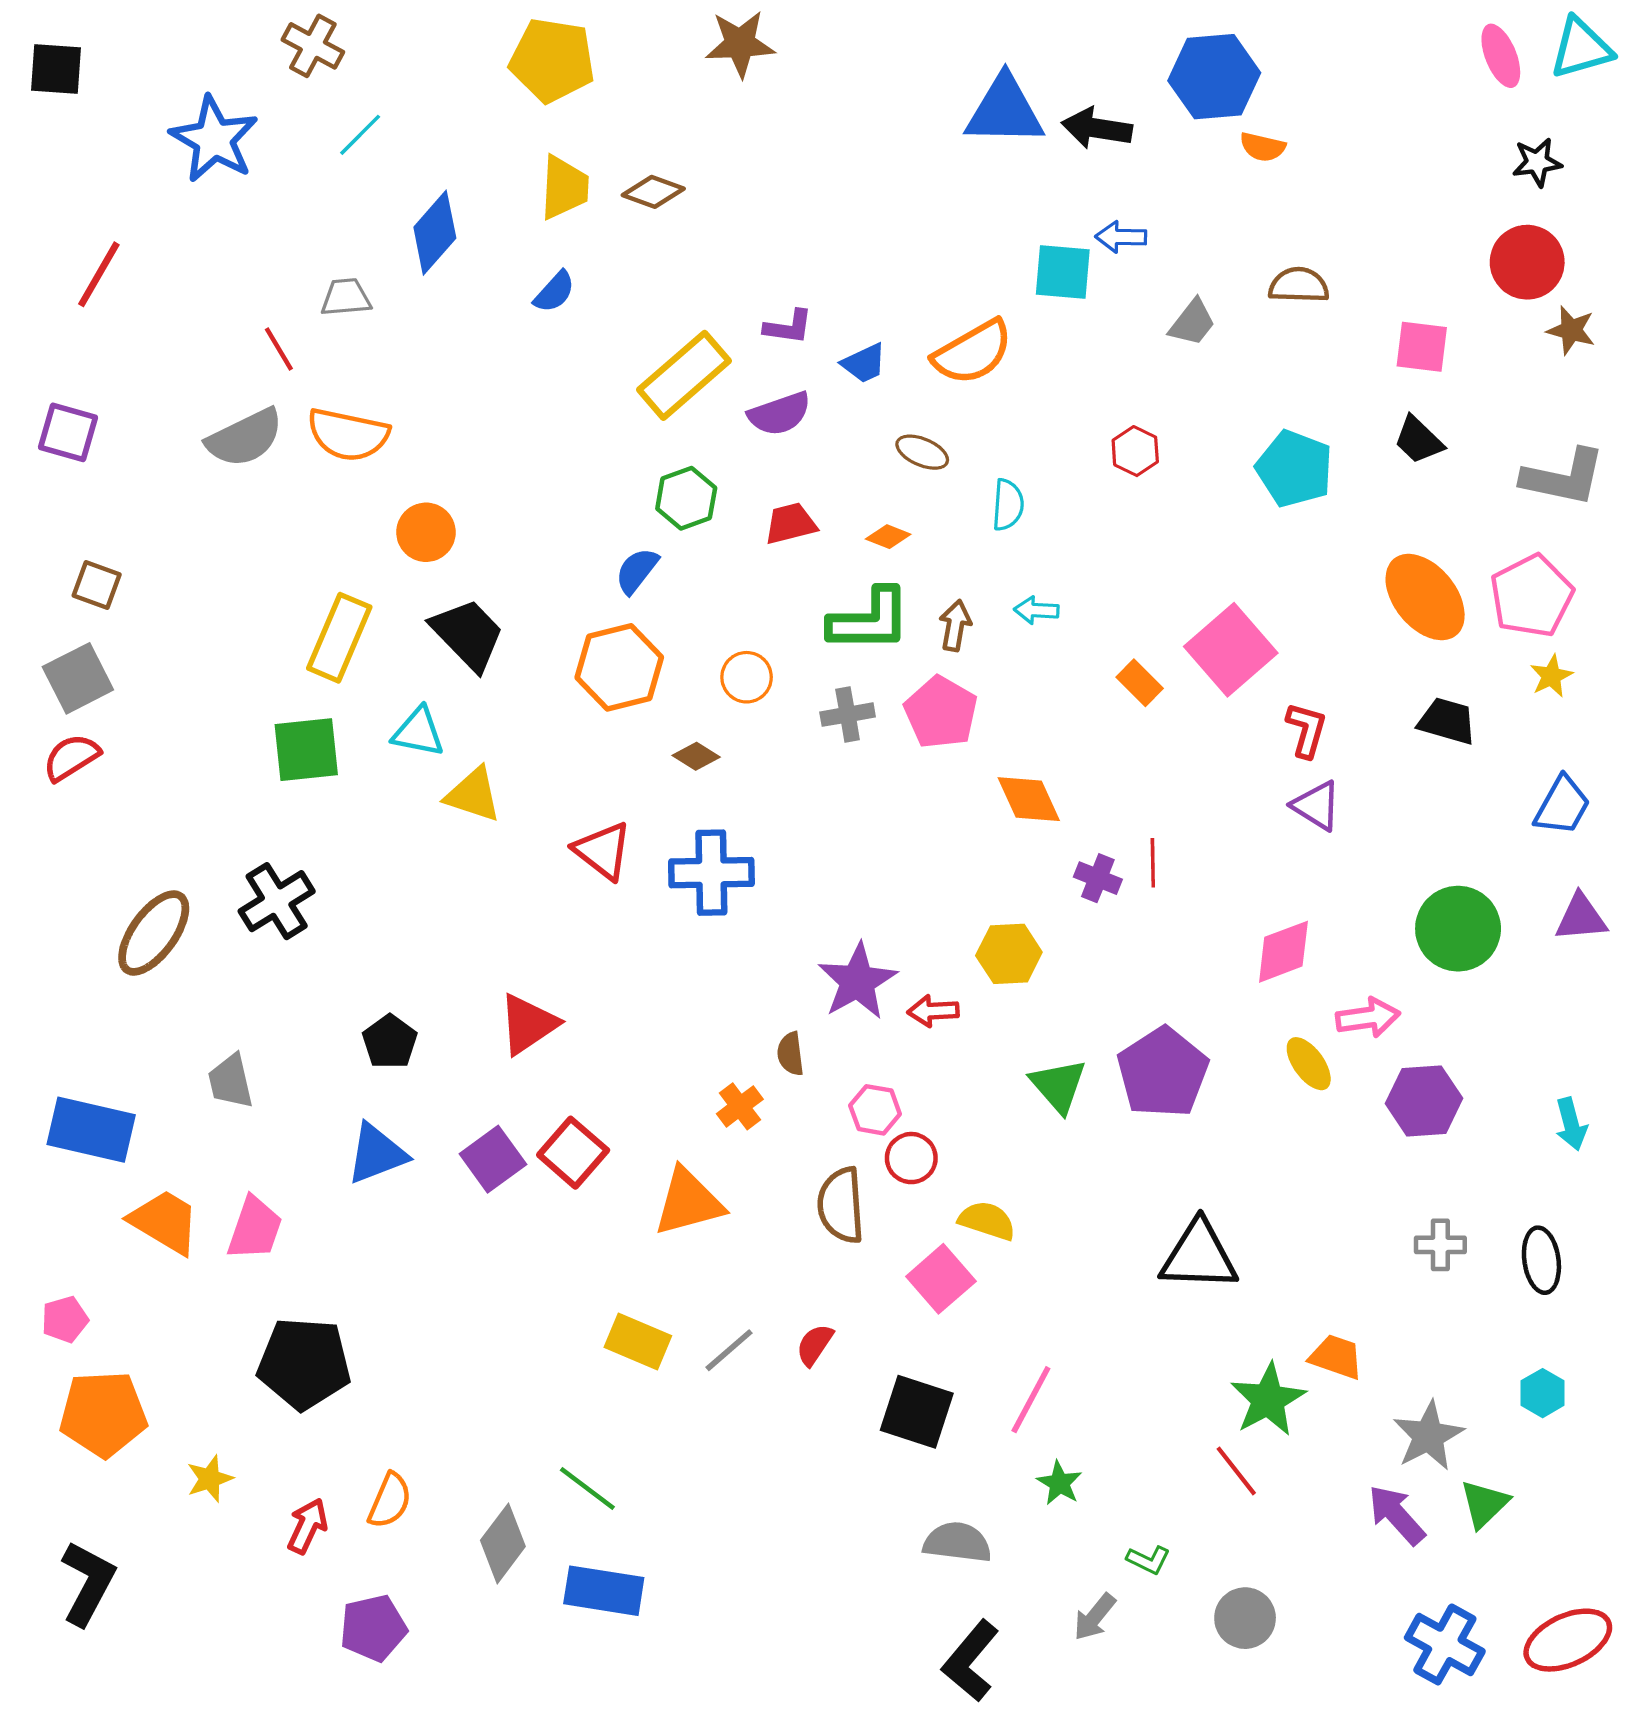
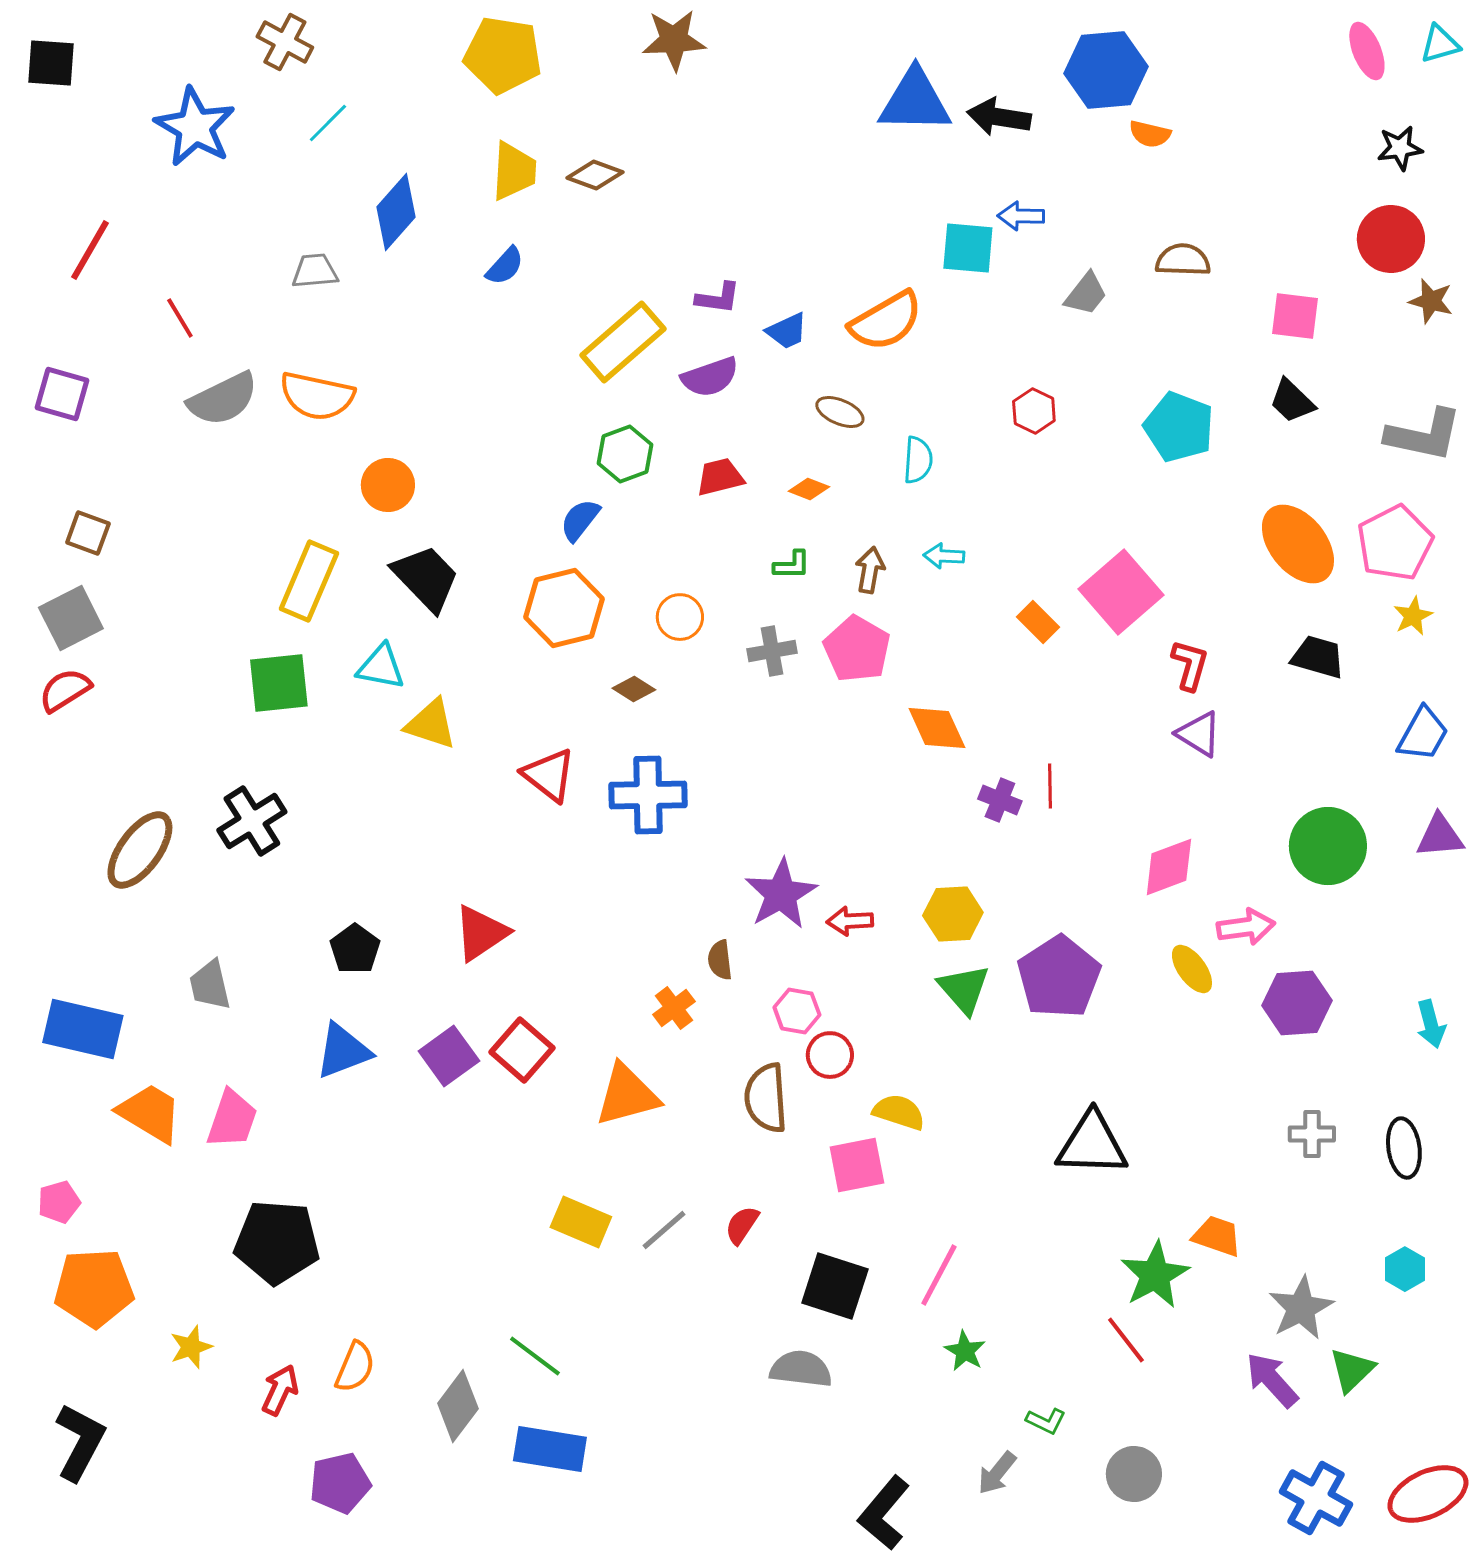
cyan triangle: (1581, 48) -> (1440, 44), size x0.7
red line: (279, 349) -> (180, 318), moved
green L-shape: (870, 620) -> (792, 565), size x0.5
yellow hexagon: (1009, 954) -> (953, 914), moved
pink square: (941, 1279) -> (857, 1165), turned 30
gray semicircle: (957, 1542) -> (801, 1369), moved

